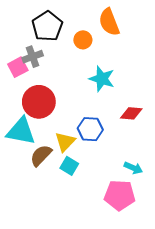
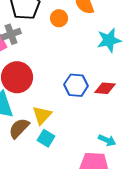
cyan star: (102, 79) -> (109, 40), moved, turned -30
blue hexagon: (90, 129) -> (76, 85), moved

